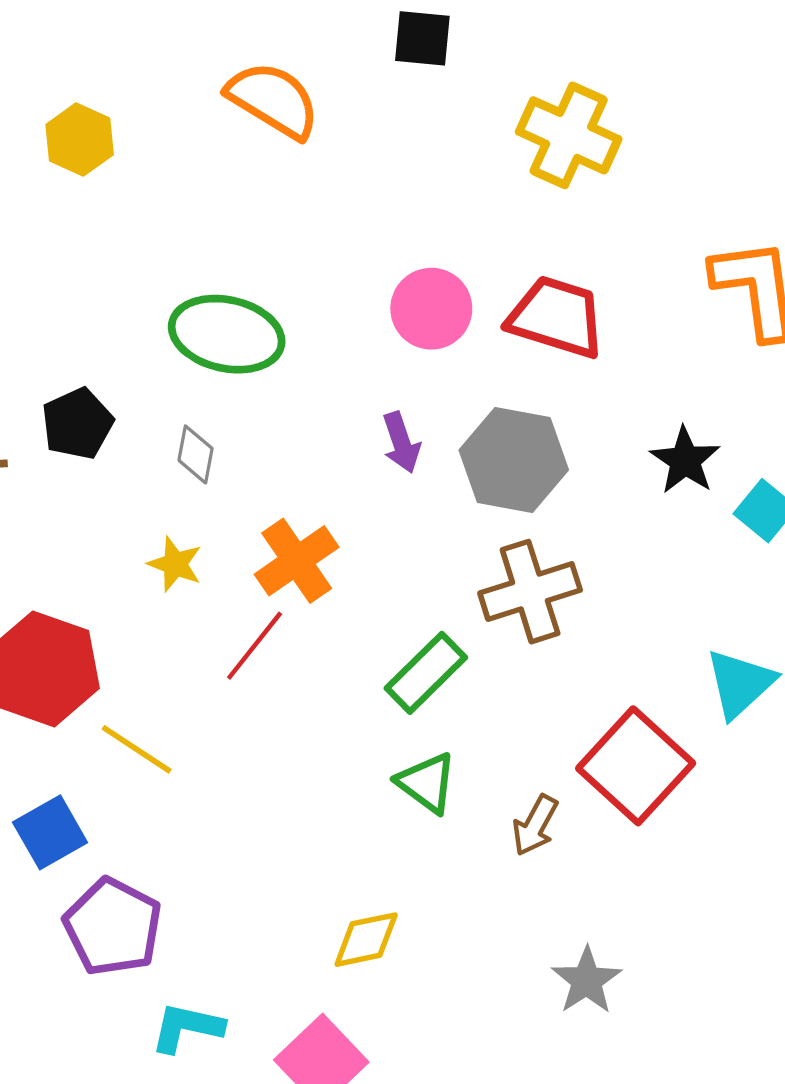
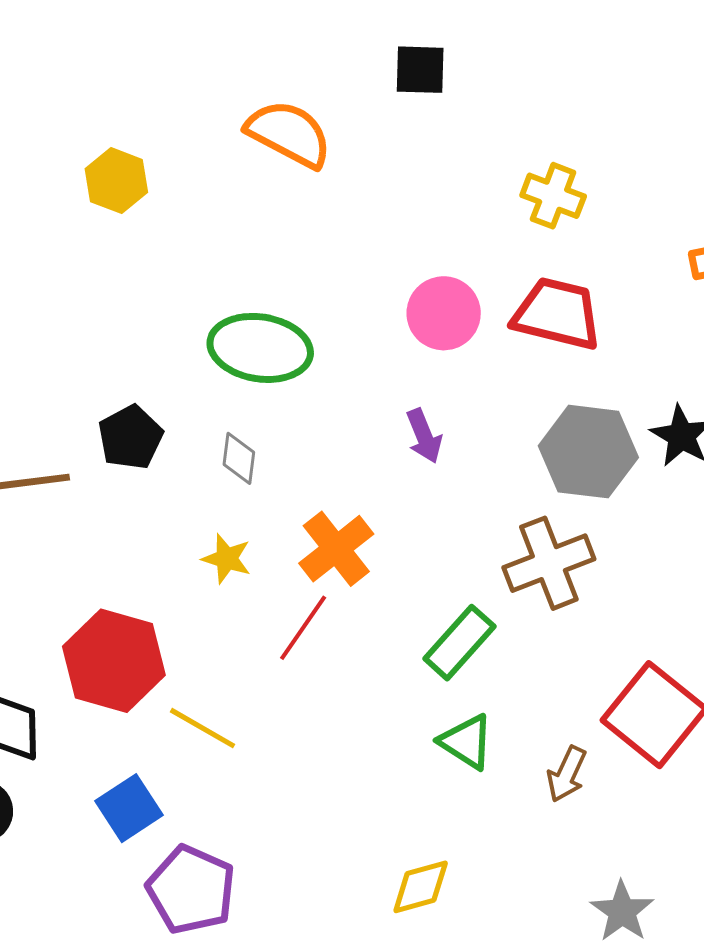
yellow cross: (569, 135) -> (553, 196), moved, size x0.7
gray hexagon: (514, 460) -> (588, 452), moved

